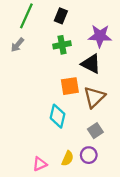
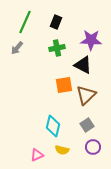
cyan diamond: (58, 116) -> (53, 126), moved
purple circle: (89, 155) -> (93, 147), moved
yellow semicircle: (68, 158) -> (62, 150), turned 80

